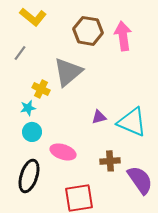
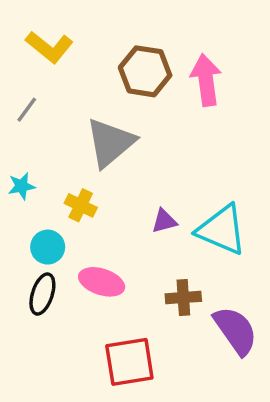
yellow cross: (41, 89) -> (81, 205), moved
cyan star: (28, 108) -> (22, 186), moved
black ellipse: (29, 176) -> (42, 294), moved, size x0.7

